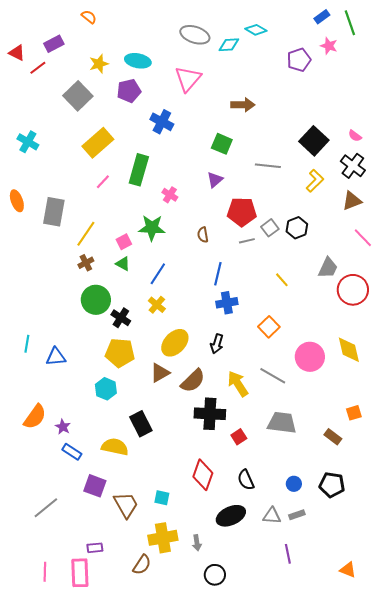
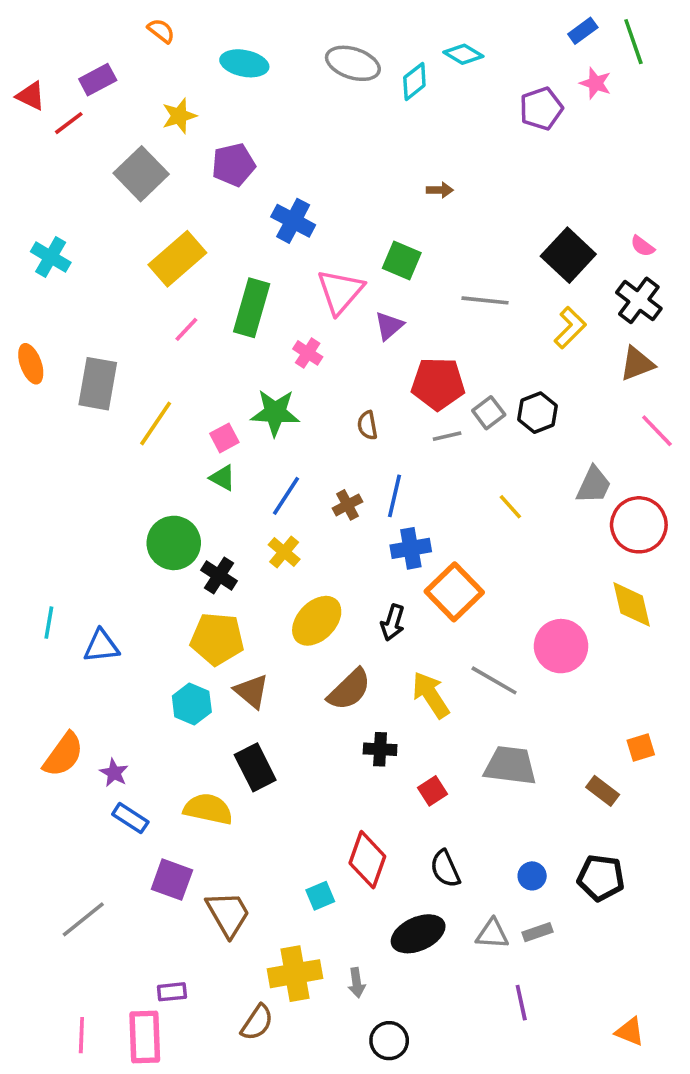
cyan diamond: (229, 45) -> (414, 81), turned -35
cyan ellipse: (138, 61) -> (244, 63), moved
pink triangle: (188, 79) -> (340, 291), moved
brown arrow: (243, 105) -> (440, 190), size x0.6
brown cross: (86, 263) -> (347, 505), moved
orange square: (269, 327) -> (454, 592), moved, size x1.4
yellow diamond: (349, 350) -> (632, 604), moved
brown triangle: (160, 373) -> (252, 691), moved, turned -50
black cross: (210, 414) -> (380, 749), size x0.6
cyan square: (162, 498) -> (320, 896), moved, turned -35

